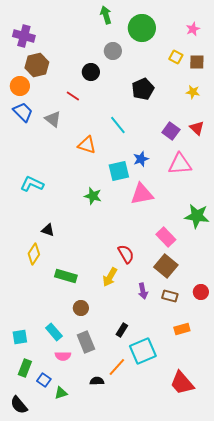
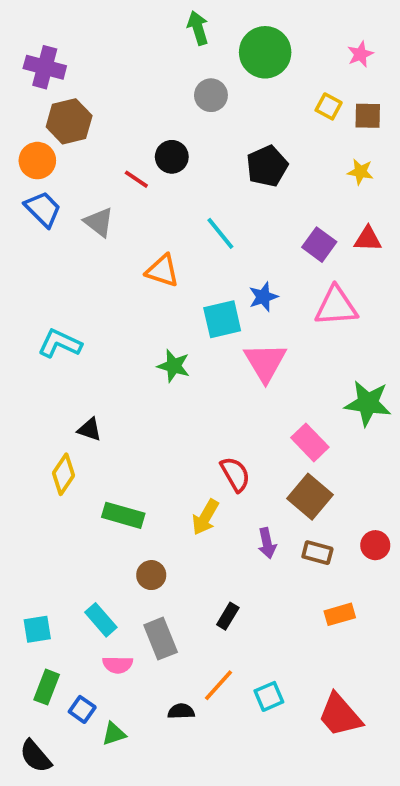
black circle: (91, 72) -> (172, 157), moved
red triangle: (197, 128) -> (368, 239), turned -42
pink triangle: (142, 194) -> (265, 362), turned -50
cyan square: (143, 351) -> (269, 696), moved, size x0.6

